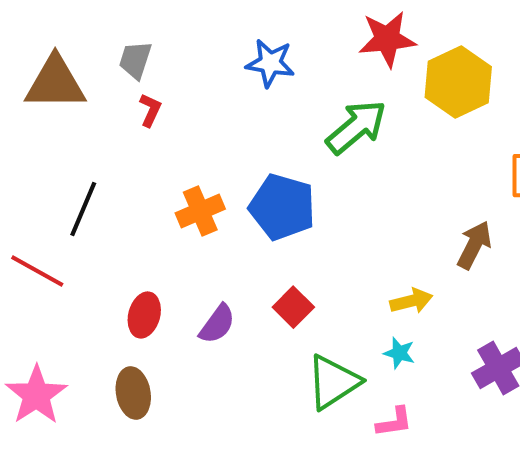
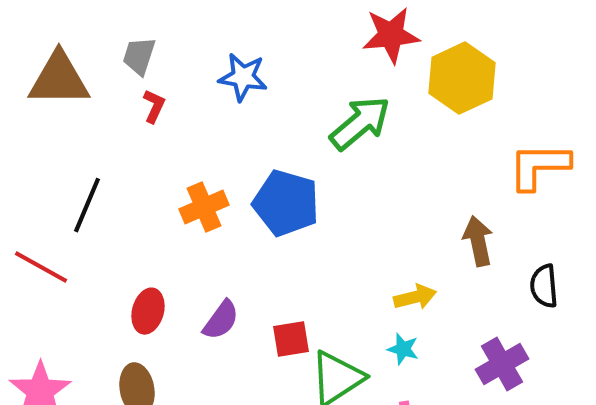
blue star: (270, 63) -> (243, 77), moved
brown arrow: (474, 245) -> (478, 241), turned -39
red square: (293, 307) -> (291, 339), moved, turned 36

